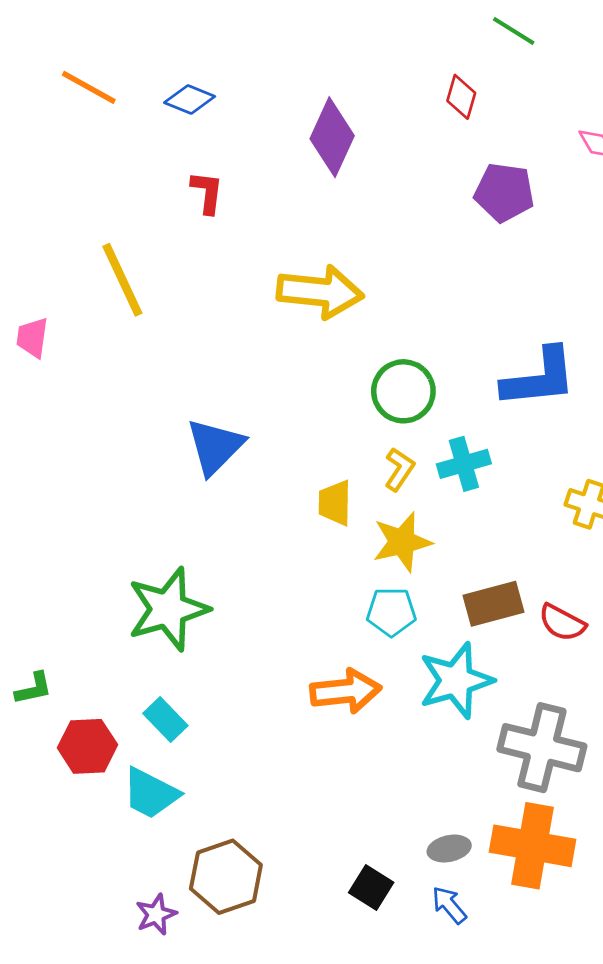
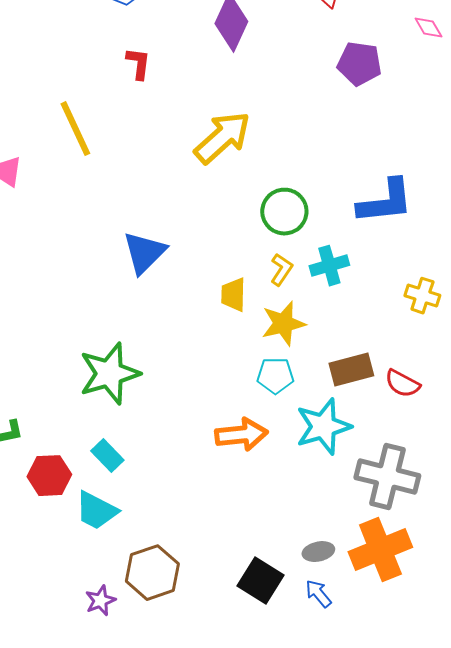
yellow arrow: (320, 292) -> (222, 138), turned -48
orange cross: (533, 846) -> (380, 550), turned -32
black square: (371, 888) -> (260, 581), size x1.4

